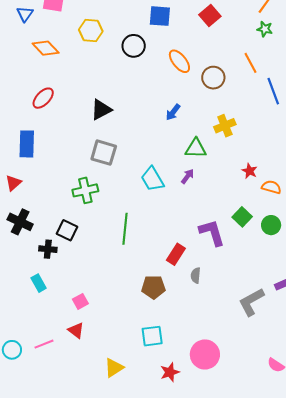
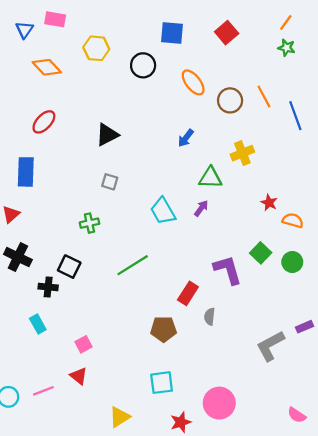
orange line: (250, 63) -> (264, 97), moved
gray square: (104, 153) -> (110, 182), size x0.6
green cross: (85, 190) -> (89, 223), size x0.7
green line: (125, 229) -> (133, 265), turned 52

